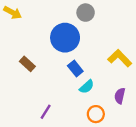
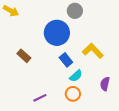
yellow L-shape: (120, 58) -> (93, 51), moved
purple line: (46, 112) -> (40, 98), turned 32
orange circle: (96, 114) -> (73, 94), moved

